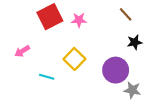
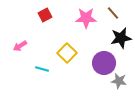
red square: (50, 17) -> (45, 15), size x0.6
pink star: (79, 20) -> (86, 18), moved, size x1.5
black star: (135, 42) -> (121, 38), size x1.5

